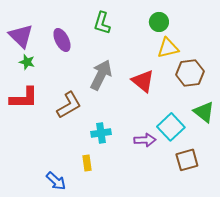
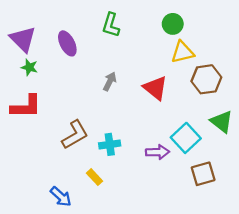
gray arrow: (101, 75) -> (110, 81), size x0.6
brown L-shape: (69, 105) -> (75, 135), moved
yellow rectangle: (87, 163) -> (94, 177), turned -35

